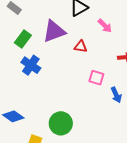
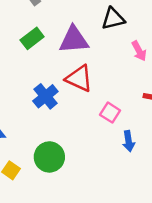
red triangle: (81, 47) -> (79, 78), moved, size x1.6
blue cross: (31, 65) -> (45, 96), moved

